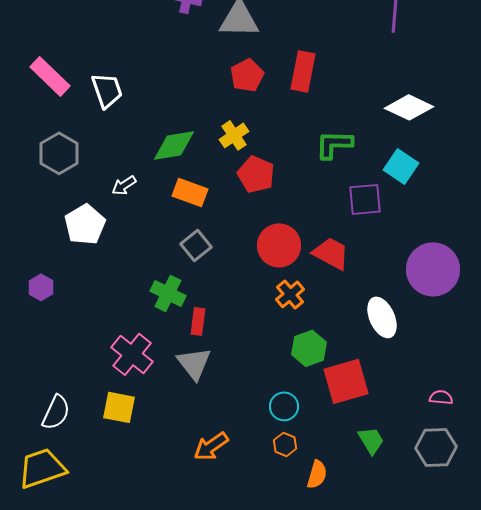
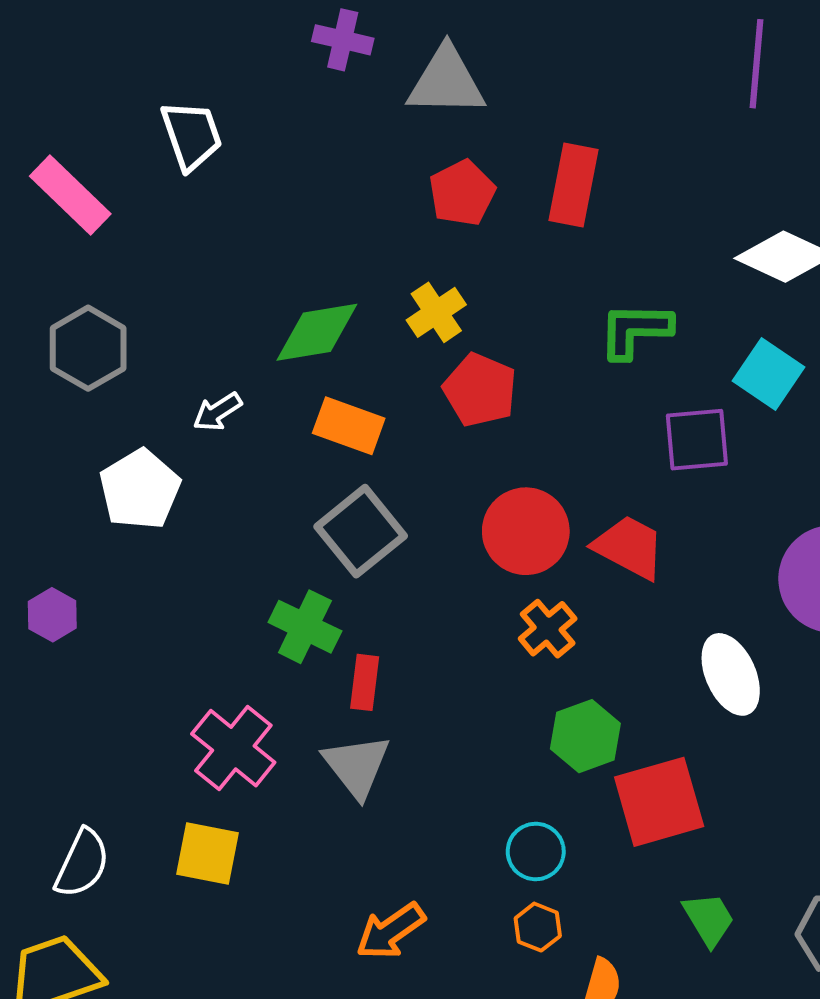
white trapezoid: (107, 90) -> (192, 135), moved
gray square: (196, 245) -> (361, 531), size x1.4

